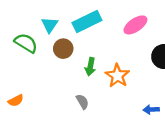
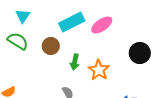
cyan triangle: (50, 25) -> (23, 16), moved
pink ellipse: (135, 25) -> (102, 25), moved

